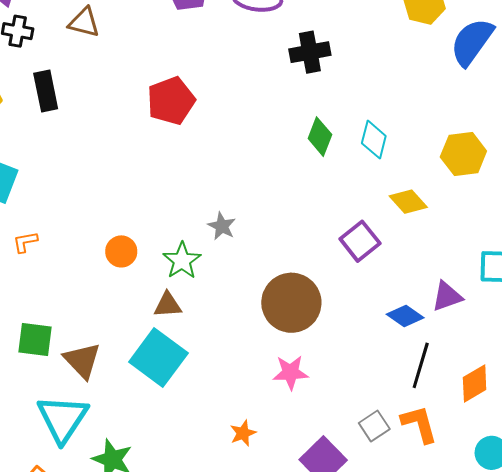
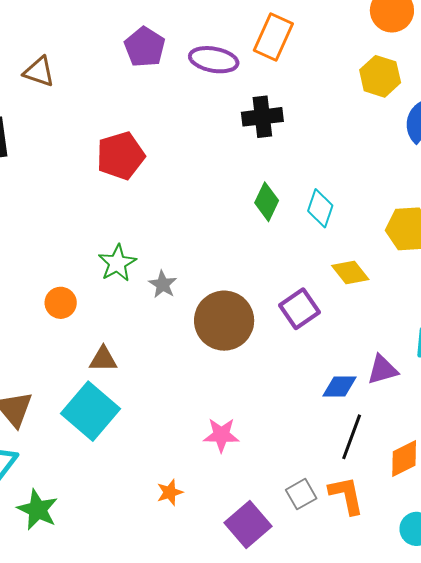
green star: (182, 261) -> (117, 263), moved
brown circle: (291, 303) -> (224, 321), moved
blue diamond: (405, 316) -> (339, 386), turned -39

